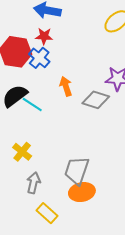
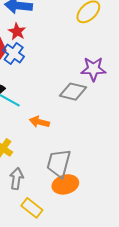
red star: (44, 36) -> (17, 32), turned 30
orange arrow: (66, 86) -> (39, 122), moved, turned -54

